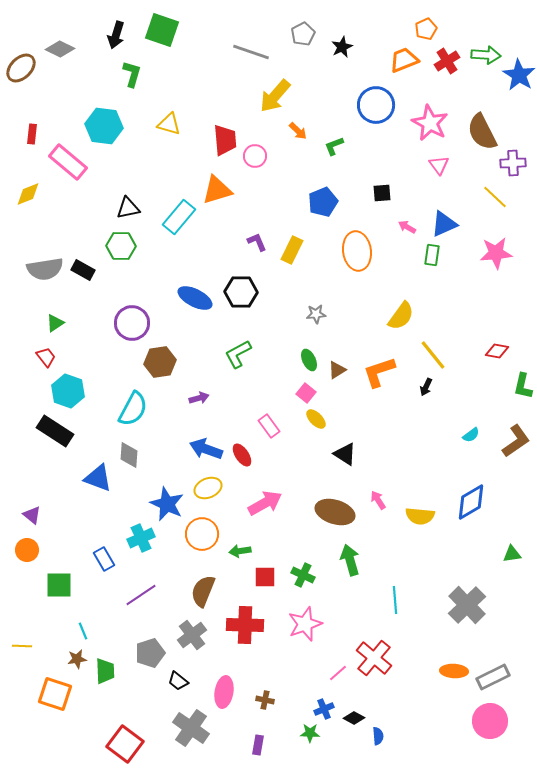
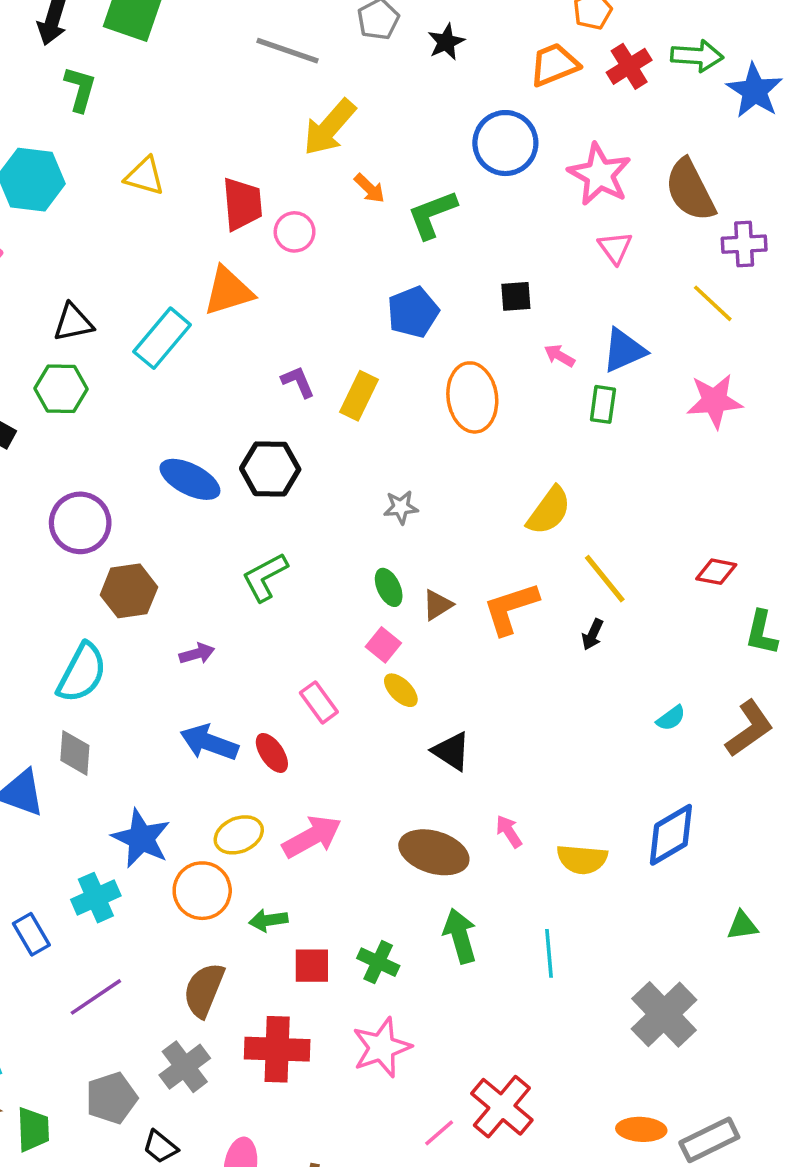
green L-shape: (334, 146) -> (432, 214), size x1.5
yellow ellipse: (208, 488) -> (239, 835), moved
cyan line: (395, 600) -> (549, 953), moved

